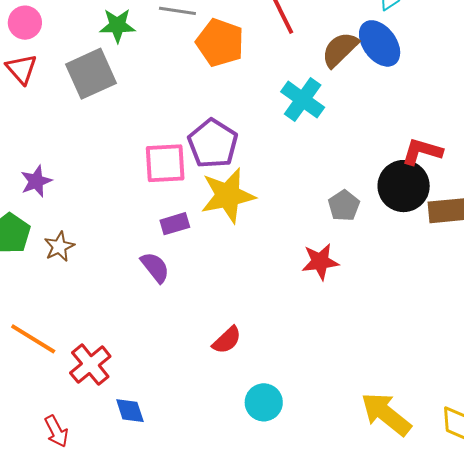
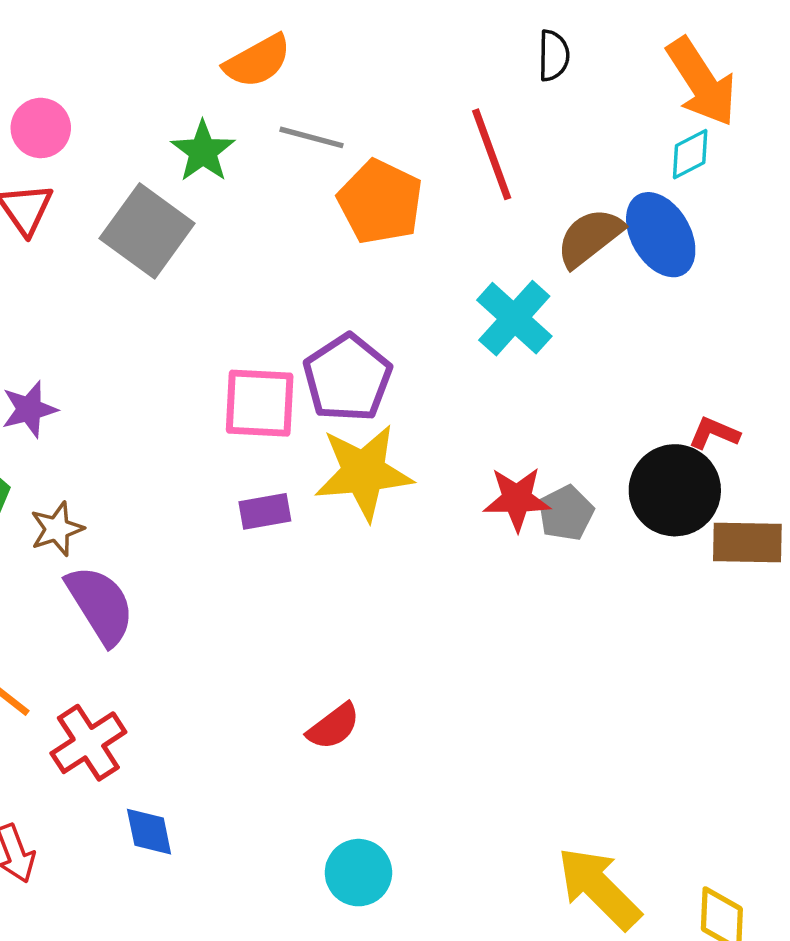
green star: (117, 25) -> (203, 151), turned 30
gray square: (91, 74) -> (147, 231), turned -36
red L-shape: (422, 152) -> (714, 433), size x0.7
red star: (320, 262) -> (517, 499), moved
purple semicircle: (155, 267) -> (100, 605), moved, size x1.4
cyan circle: (264, 402) -> (358, 873), moved

